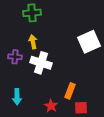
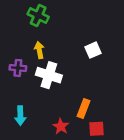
green cross: (32, 13) -> (38, 16), turned 30
white square: (89, 42) -> (93, 50), moved, size x0.6

